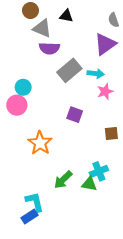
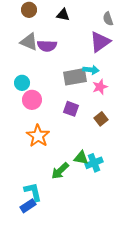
gray triangle: (42, 28) -> (29, 42), moved
gray rectangle: (69, 70) -> (75, 77), moved, turned 30
pink circle: (17, 105) -> (32, 100), moved
brown square: (111, 134) -> (101, 119), moved, turned -32
green triangle: (89, 184) -> (81, 158), moved

